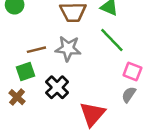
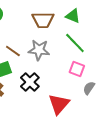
brown line: (36, 50) -> (13, 51), turned 49
pink square: (132, 72) -> (77, 69), moved

